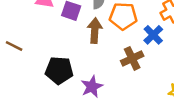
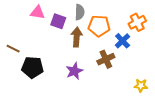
black pentagon: (59, 70) -> (32, 67), moved
purple star: (92, 87) -> (74, 71), moved

